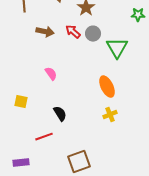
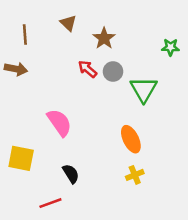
brown arrow: (45, 32) -> (16, 69), moved
pink semicircle: (51, 74) -> (59, 123), size x1.6
yellow square: (21, 102) -> (21, 158), size x1.5

